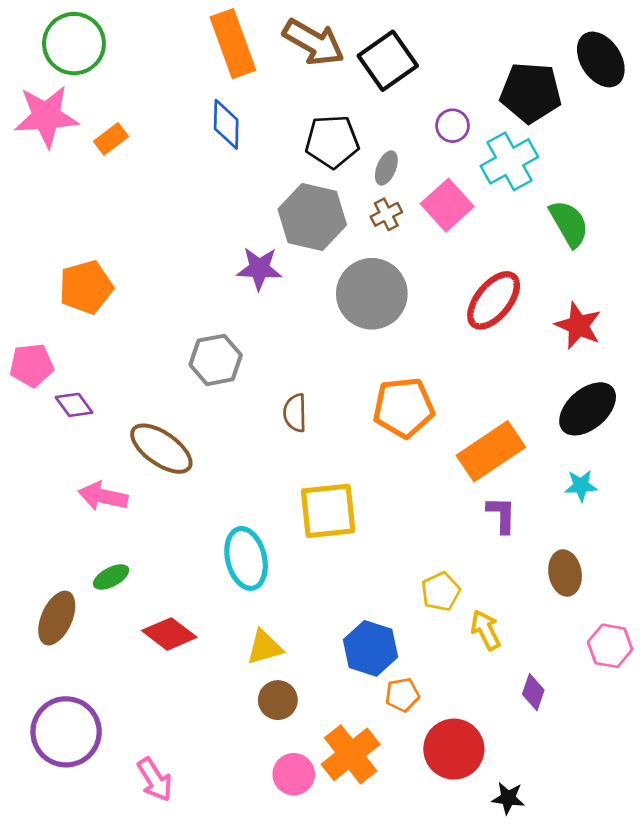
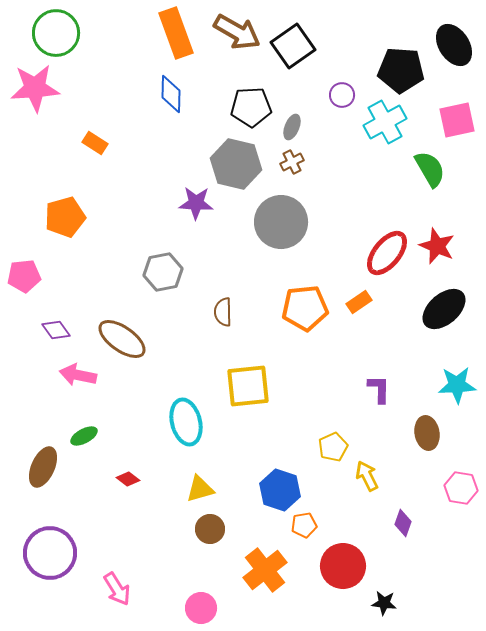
orange rectangle: (111, 139) -> (95, 143), moved, turned 70
pink square: (447, 205) -> (457, 120), moved, turned 30
red ellipse: (494, 300) -> (387, 253), moved
purple diamond: (74, 405) -> (56, 330), moved
orange rectangle: (491, 451) -> (359, 302), moved, size x0.5
cyan star: (581, 486) -> (457, 385), moved, size x1.5
red diamond: (169, 634) -> (128, 479), size x0.6
pink circle: (294, 774) -> (201, 608), moved

